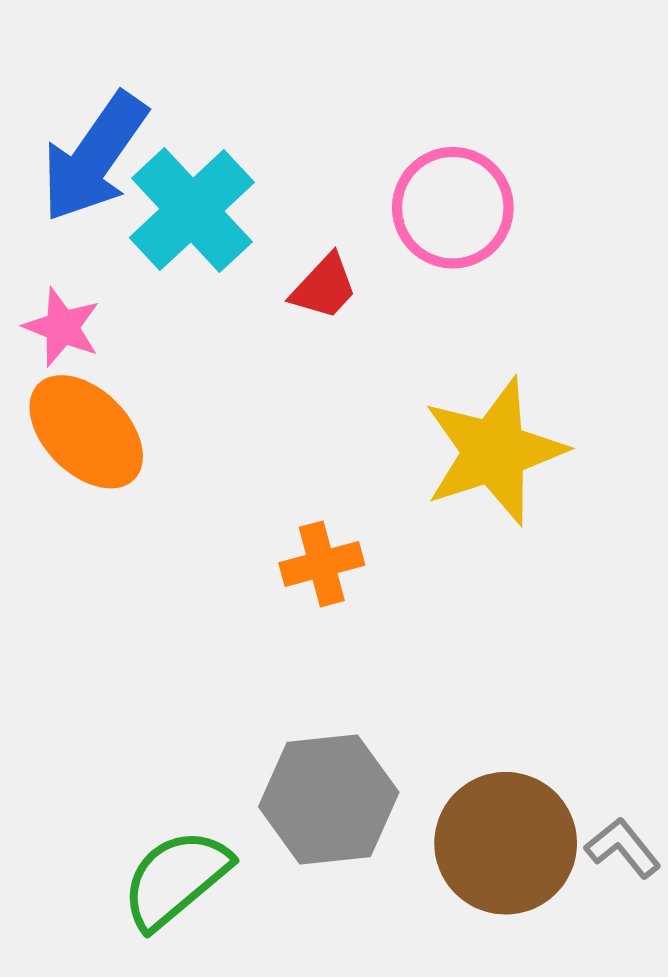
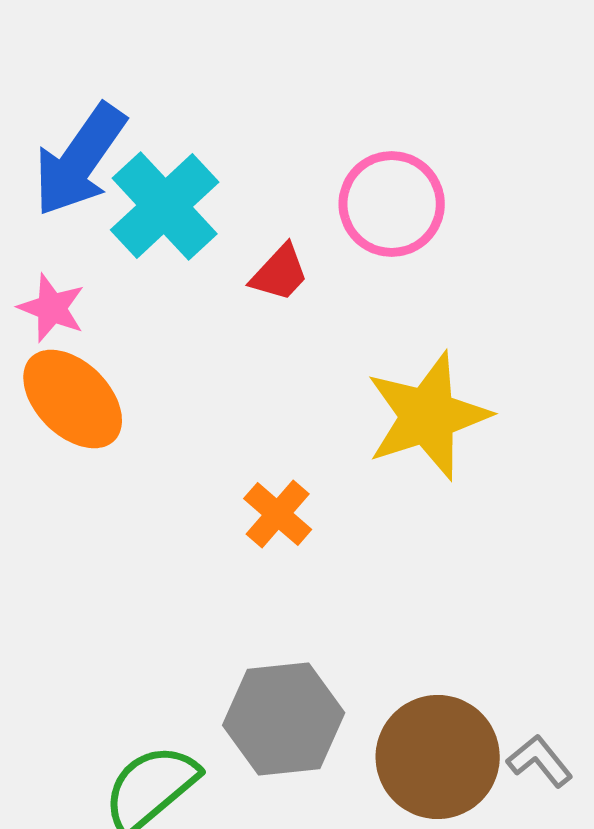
orange cross: (322, 564) -> (278, 514), turned -34

